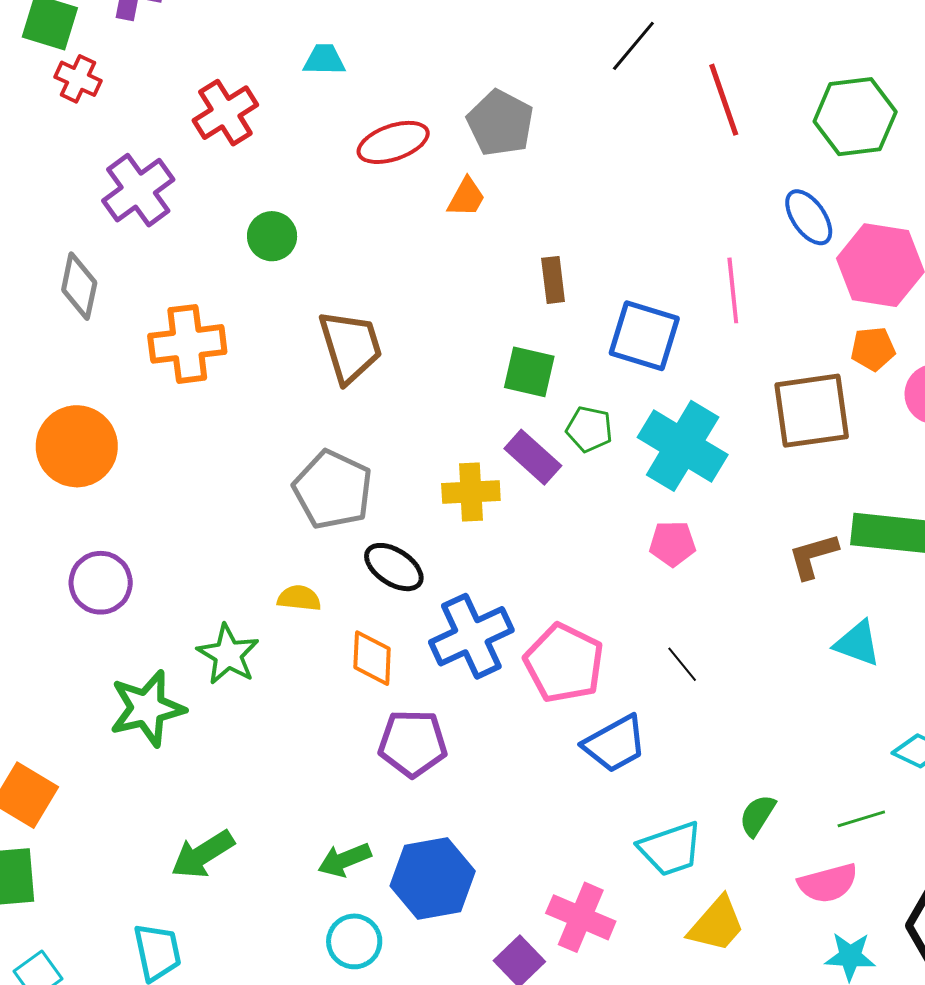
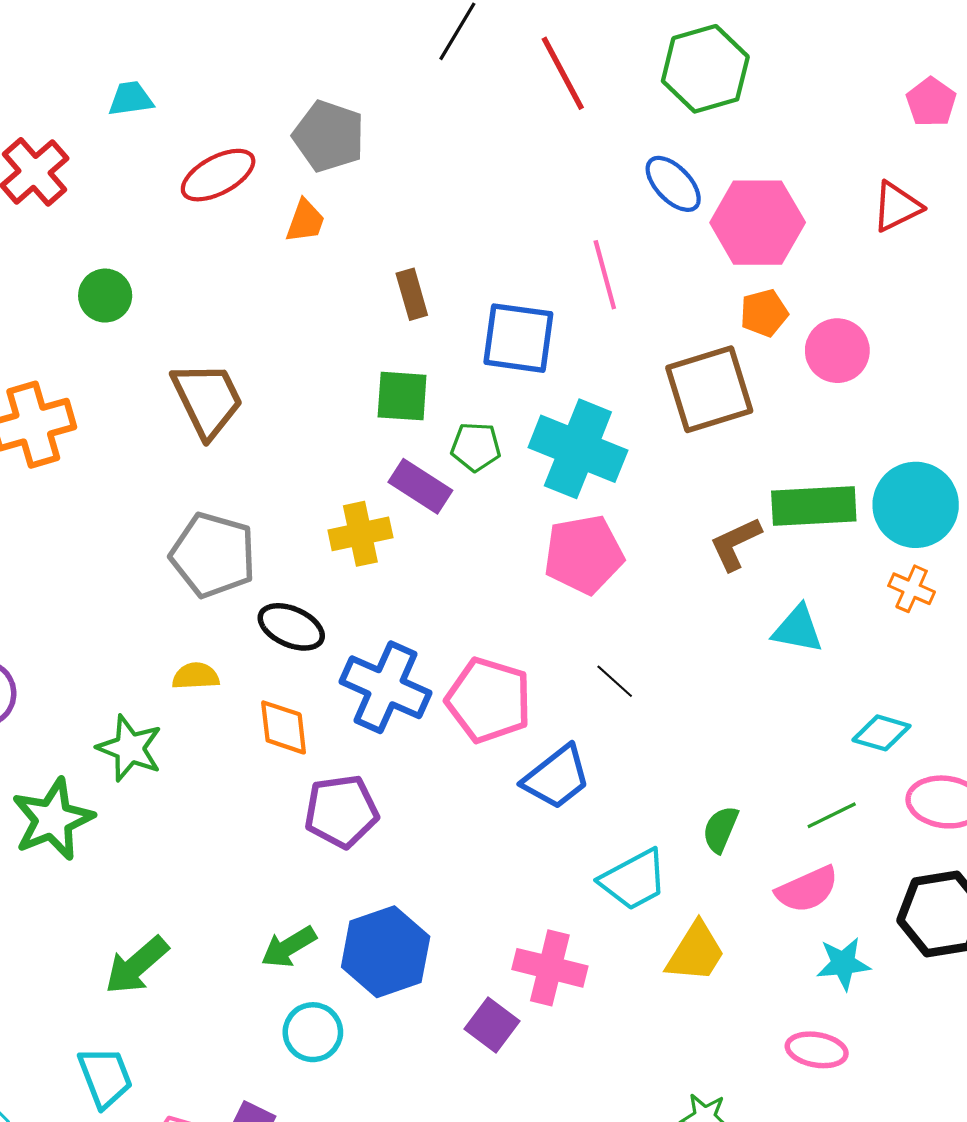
pink pentagon: (672, 544) -> (584, 554), size x1.6
blue cross: (471, 636) -> (386, 687), turned -32

